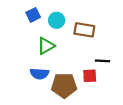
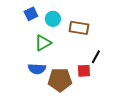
black line: (102, 61) -> (96, 57), turned -64

